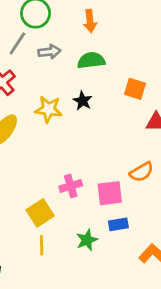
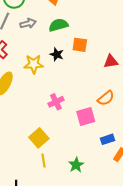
orange square: (135, 89) -> (80, 45), moved
pink cross: (71, 186) -> (56, 102), moved
blue rectangle: (118, 224) -> (107, 139), moved
green star: (87, 240) -> (76, 165), moved

